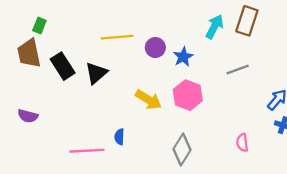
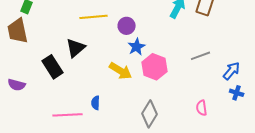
blue star: (183, 57) -> (137, 47), moved
black rectangle: (63, 66) -> (53, 67), moved
gray line: (238, 70) -> (201, 56), moved

